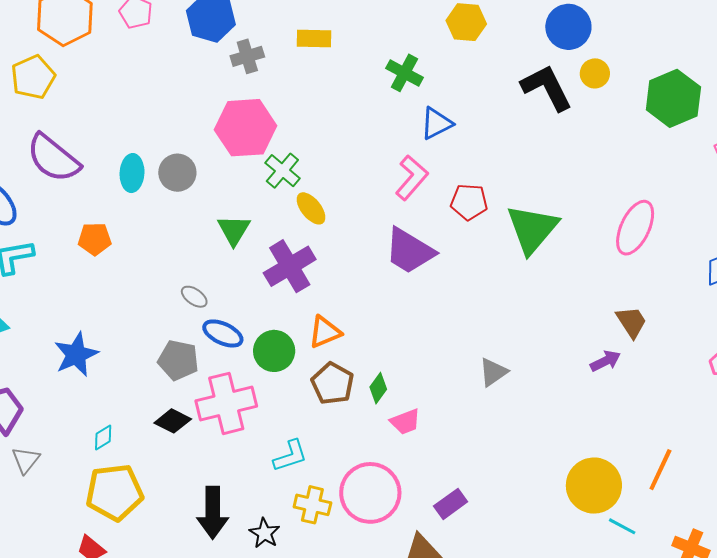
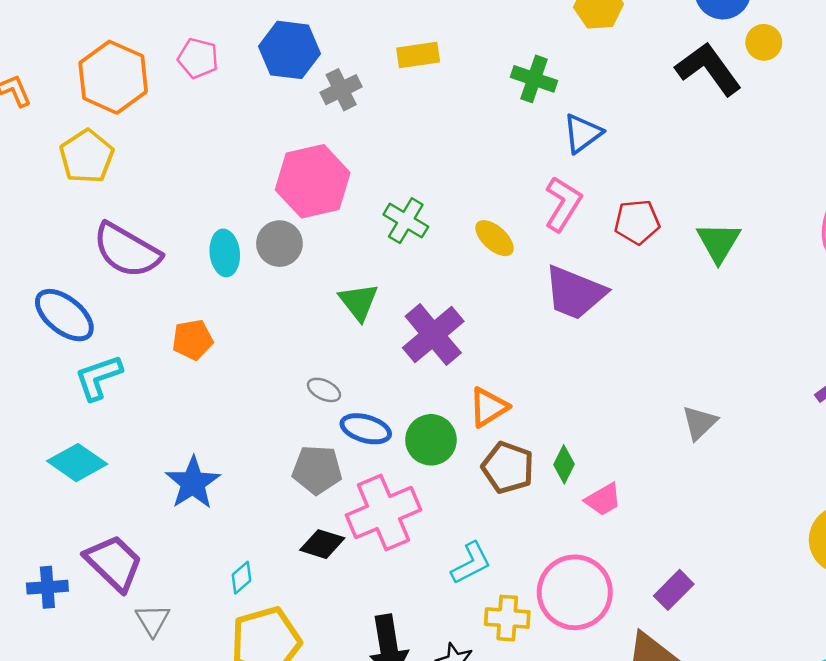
pink hexagon: (245, 128) -> (313, 181), moved
yellow ellipse: (311, 208) -> (495, 238), moved
green triangle: (532, 229) -> (719, 242), size x0.7

